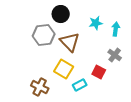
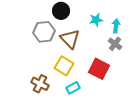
gray cross: (115, 55) -> (115, 44), moved
red square: (99, 72) -> (99, 69), size x1.5
cyan rectangle: (80, 85) -> (73, 88), moved

